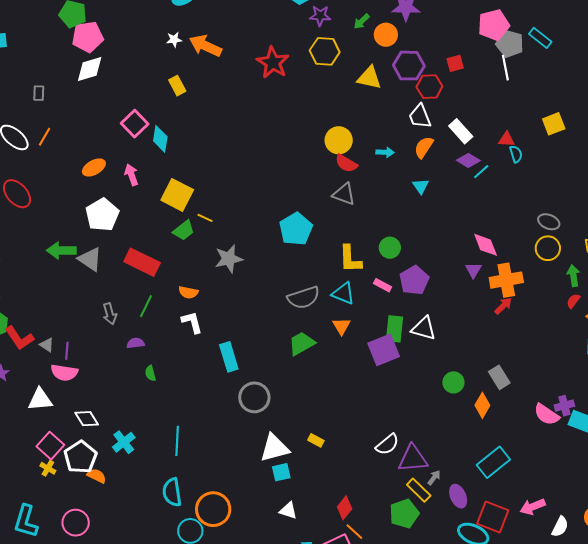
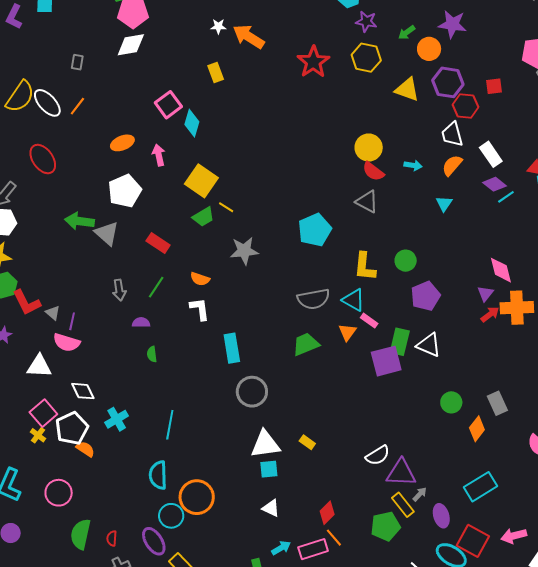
red rectangle: (142, 262) -> (158, 243), size x0.7
pink rectangle: (383, 285) -> (369, 321), moved
red arrow: (503, 306) -> (490, 314), moved

